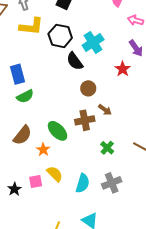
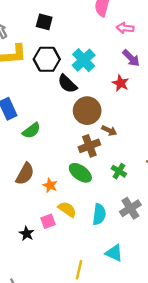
brown circle: (88, 88) -> (87, 111), size x1.6
green semicircle: (25, 96) -> (31, 131), moved
green ellipse: (58, 131) -> (80, 173), moved

